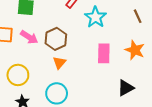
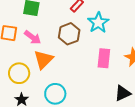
brown hexagon: (56, 39) -> (69, 34), moved
orange triangle: (59, 63) -> (43, 60), moved, size x1.5

